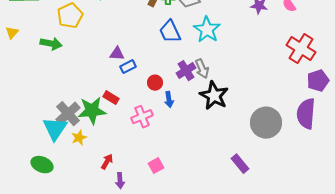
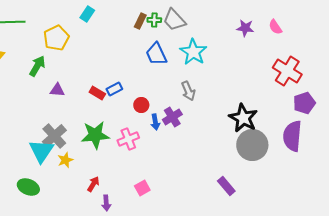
green arrow: (51, 44) -> (37, 66), turned -70
purple triangle: (117, 54) -> (57, 90), moved
purple cross: (186, 71) -> (172, 117), moved
black star: (214, 96) -> (243, 118), moved
red rectangle: (111, 98) -> (97, 93), moved
green star: (92, 111) -> (95, 135), moved

